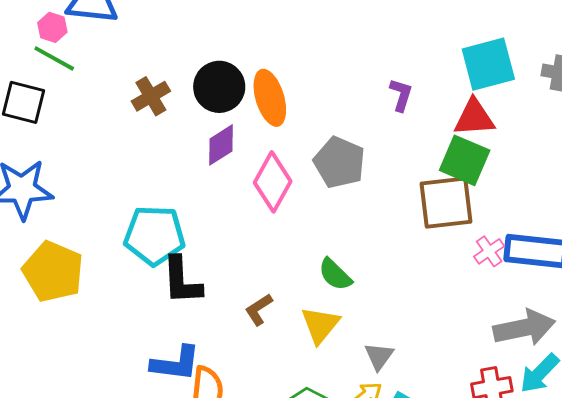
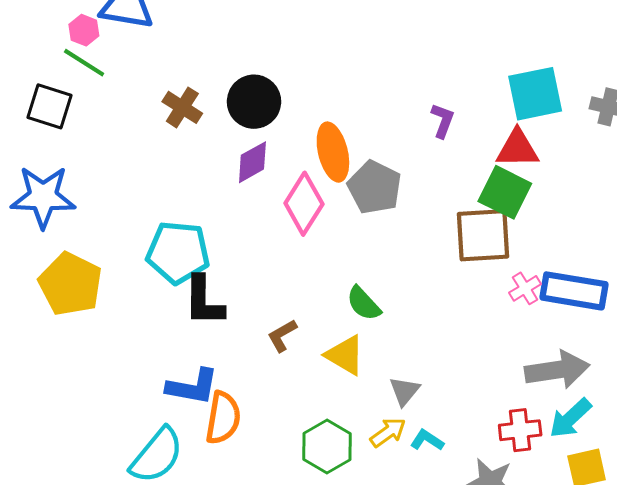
brown cross: (151, 96) -> (182, 107), turned -30
orange ellipse: (270, 98) -> (333, 152), moved
yellow triangle: (320, 325) -> (345, 355), turned -42

